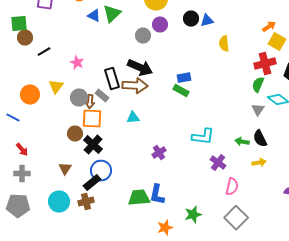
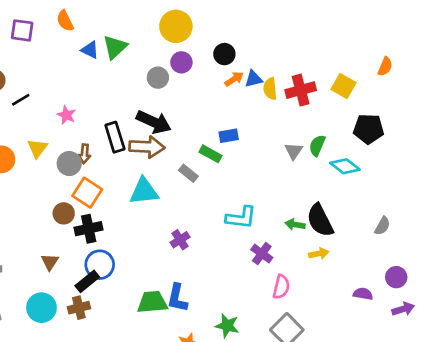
blue triangle: (207, 21) -> (254, 79), moved
orange arrow: (269, 27) -> (234, 79), moved
red cross: (265, 64) -> (301, 90), moved
blue rectangle: (184, 78) -> (229, 136), moved
gray rectangle: (102, 96) -> (188, 173), moved
brown arrow: (90, 102) -> (84, 154), moved
gray triangle: (258, 110) -> (294, 151), moved
cyan triangle: (133, 118) -> (144, 191), size x1.6
orange square: (92, 119) -> (87, 193), turned 30
black semicircle: (260, 139) -> (320, 220), size x1.4
black cross: (93, 145) -> (89, 229), turned 36
green star: (193, 215) -> (227, 326), turned 30

